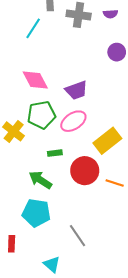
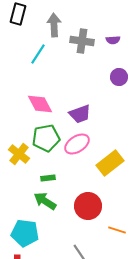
green rectangle: (55, 153) -> (48, 178), moved
red circle: (85, 171) -> (88, 206), moved
orange line: (115, 183) -> (117, 230), moved
cyan pentagon: (36, 213) -> (25, 233), moved

